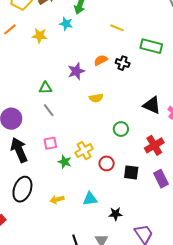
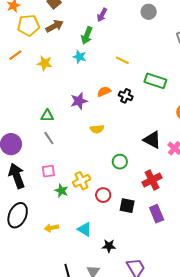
cyan star: (66, 24) -> (80, 57), moved
cyan triangle: (90, 199) -> (85, 229), turned 35

